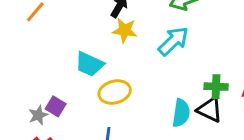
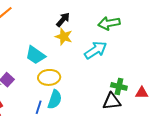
black triangle: (210, 110) -> (112, 101), turned -42
cyan semicircle: (181, 113) -> (55, 99), moved

